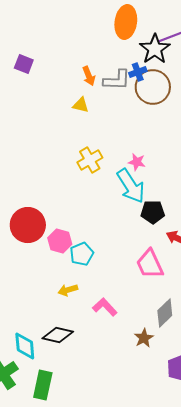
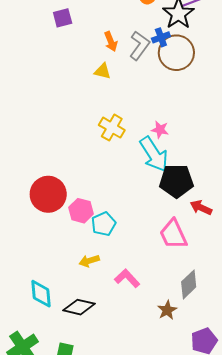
purple square: (24, 64) -> (63, 18), moved, turned -36
gray L-shape: (117, 80) -> (139, 46), turned -56
yellow cross: (90, 160) -> (112, 128), turned -30
black pentagon: (153, 212) -> (176, 181), size x1.4
cyan diamond: (25, 346) -> (41, 294), moved

